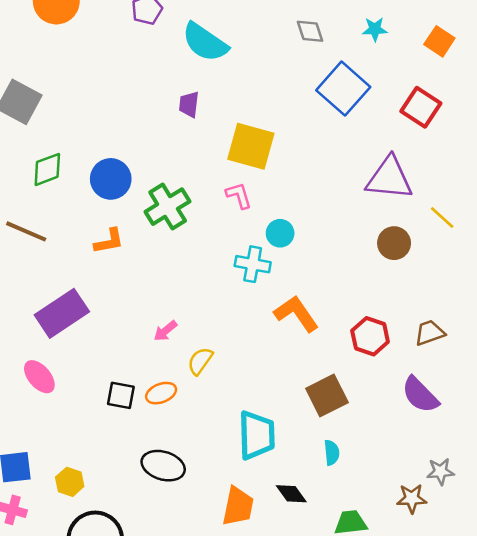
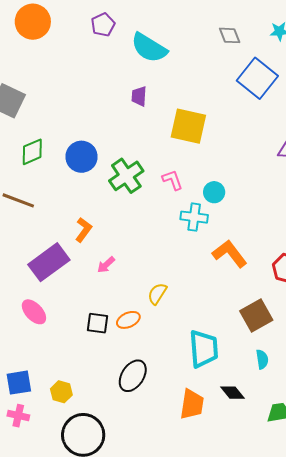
pink L-shape: (239, 195) -> (173, 180), moved
orange L-shape: (109, 241) -> (84, 230), moved, turned -40
pink arrow: (165, 331) -> (106, 265), moved
black ellipse: (163, 466) -> (133, 376), turned -72

